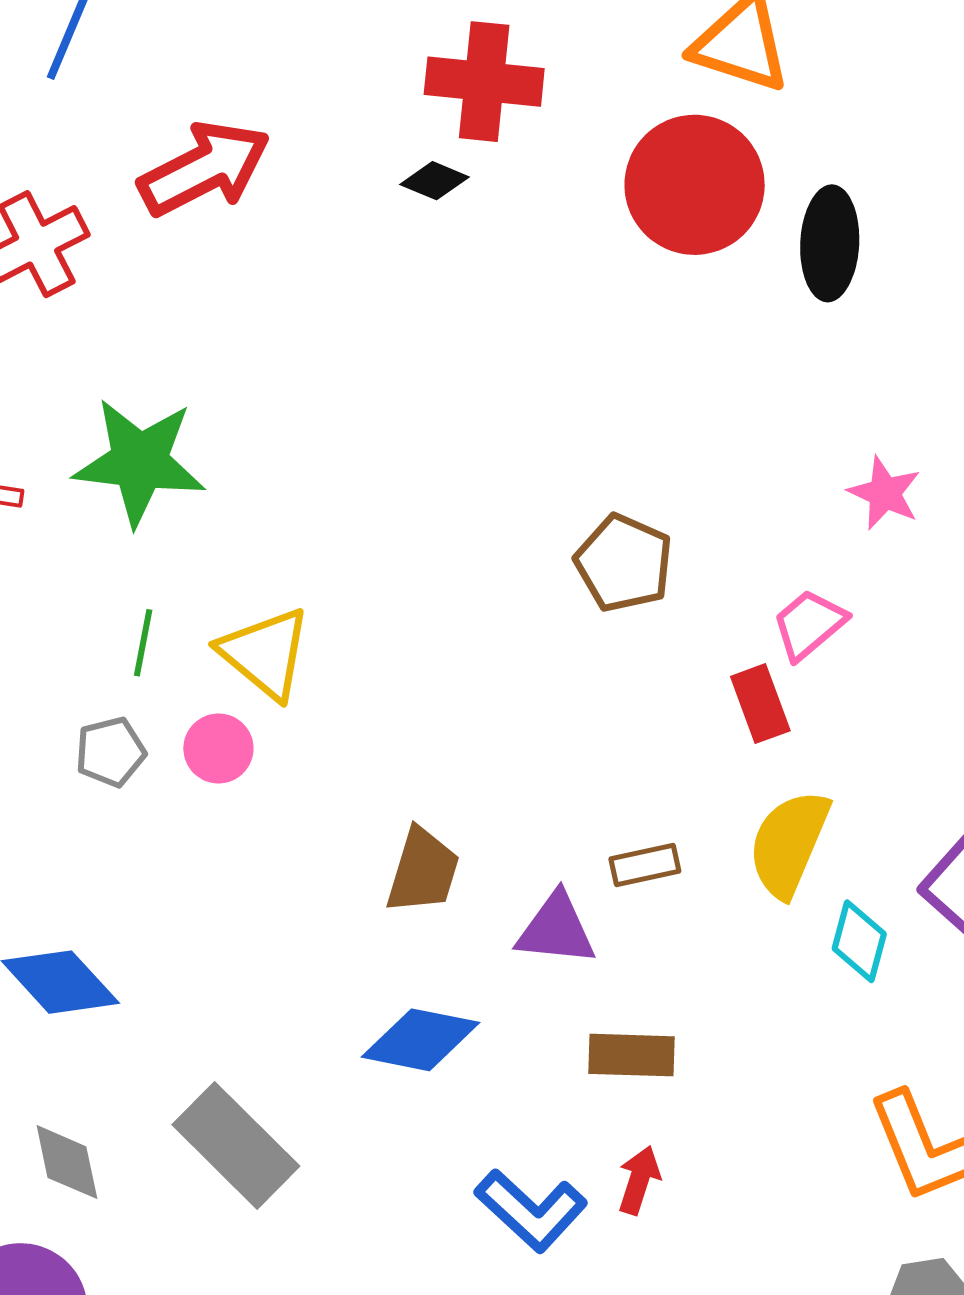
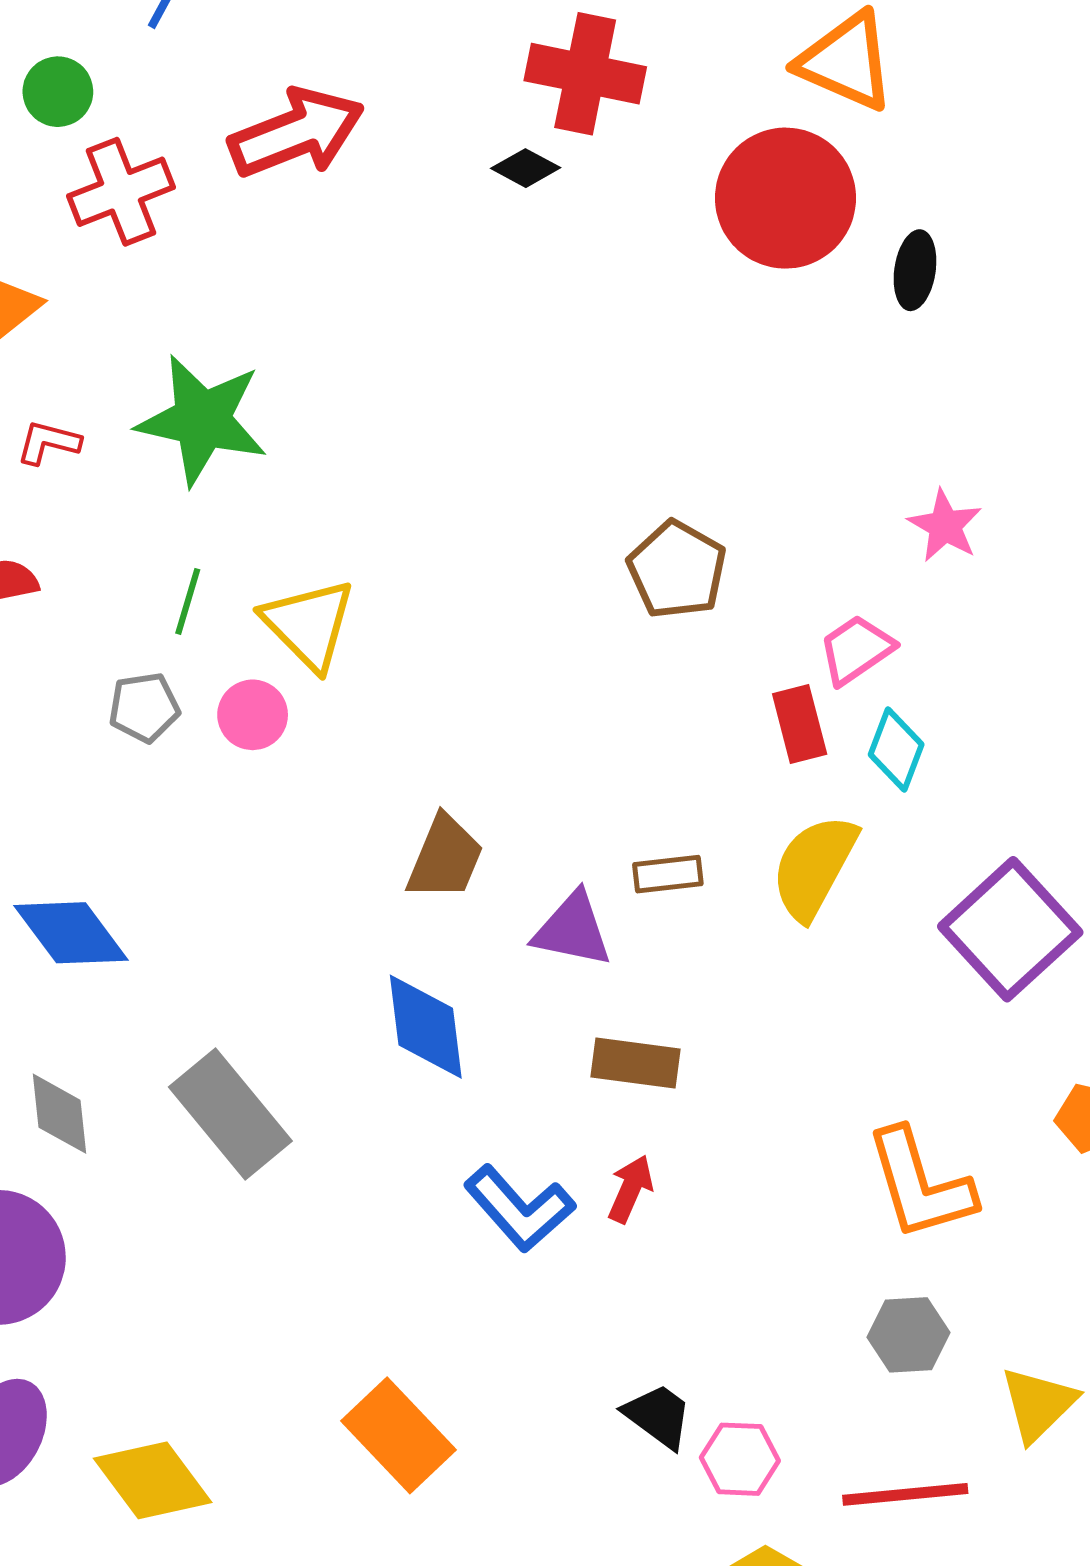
black ellipse: (830, 243) -> (915, 270), size x0.7
cyan diamond: (859, 941) -> (896, 750), moved
blue diamond: (420, 1040) -> (426, 1027), turned 66

